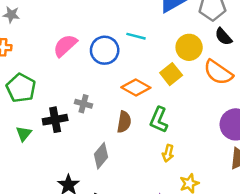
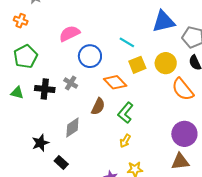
blue circle: (105, 50) -> (90, 56), moved
yellow square: (171, 74) -> (137, 65), moved
green triangle: (24, 134) -> (17, 93), turned 48

